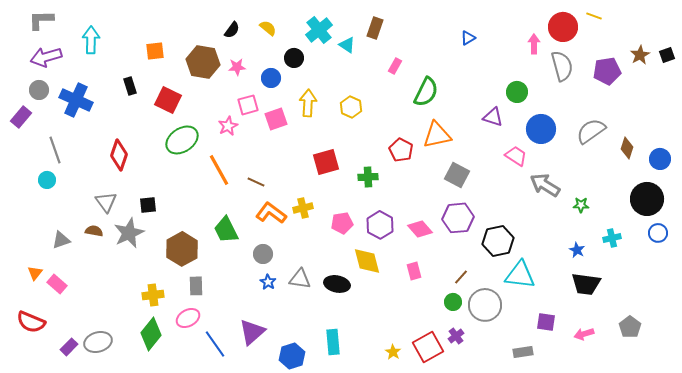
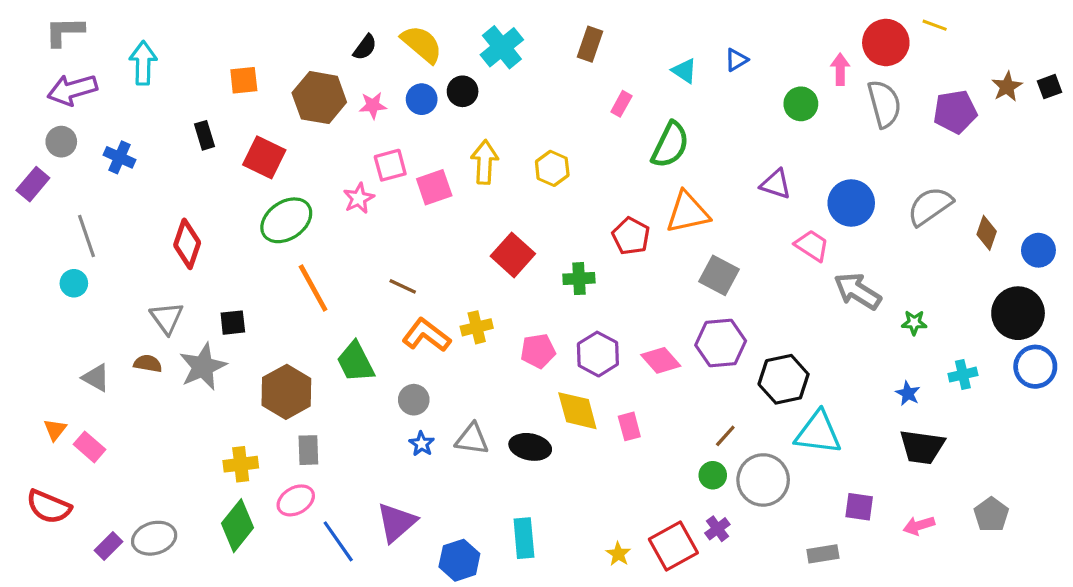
yellow semicircle: (268, 28) -> (422, 44), size x1.6
cyan triangle: (347, 45) -> (684, 71), moved
blue circle: (271, 78) -> (422, 99), moved
green circle: (517, 92) -> (801, 104), moved
blue cross: (76, 100) -> (119, 157), size x0.6
red square: (326, 162) -> (513, 255), turned -32
orange line: (219, 170) -> (313, 288), moved
blue circle: (658, 233) -> (1035, 367), size x1.4
gray triangle: (61, 240) -> (96, 378), turned 48
pink rectangle: (414, 271) -> (629, 426), moved

